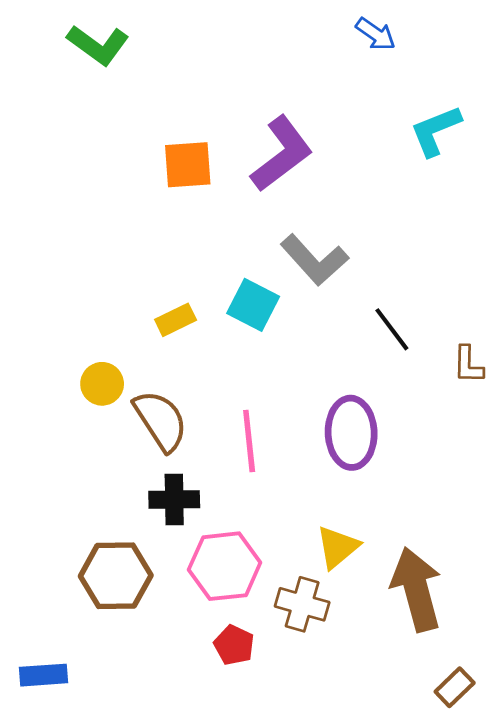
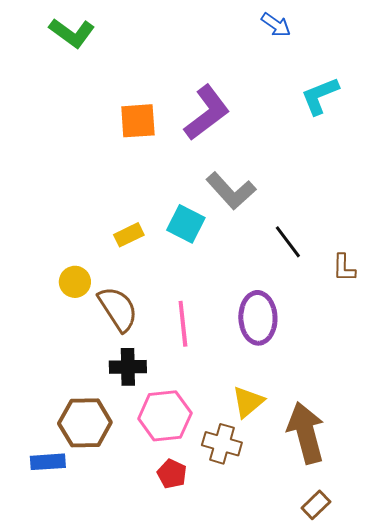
blue rectangle: (44, 675) -> (48, 462), moved
brown rectangle: (455, 687) -> (316, 505), moved

